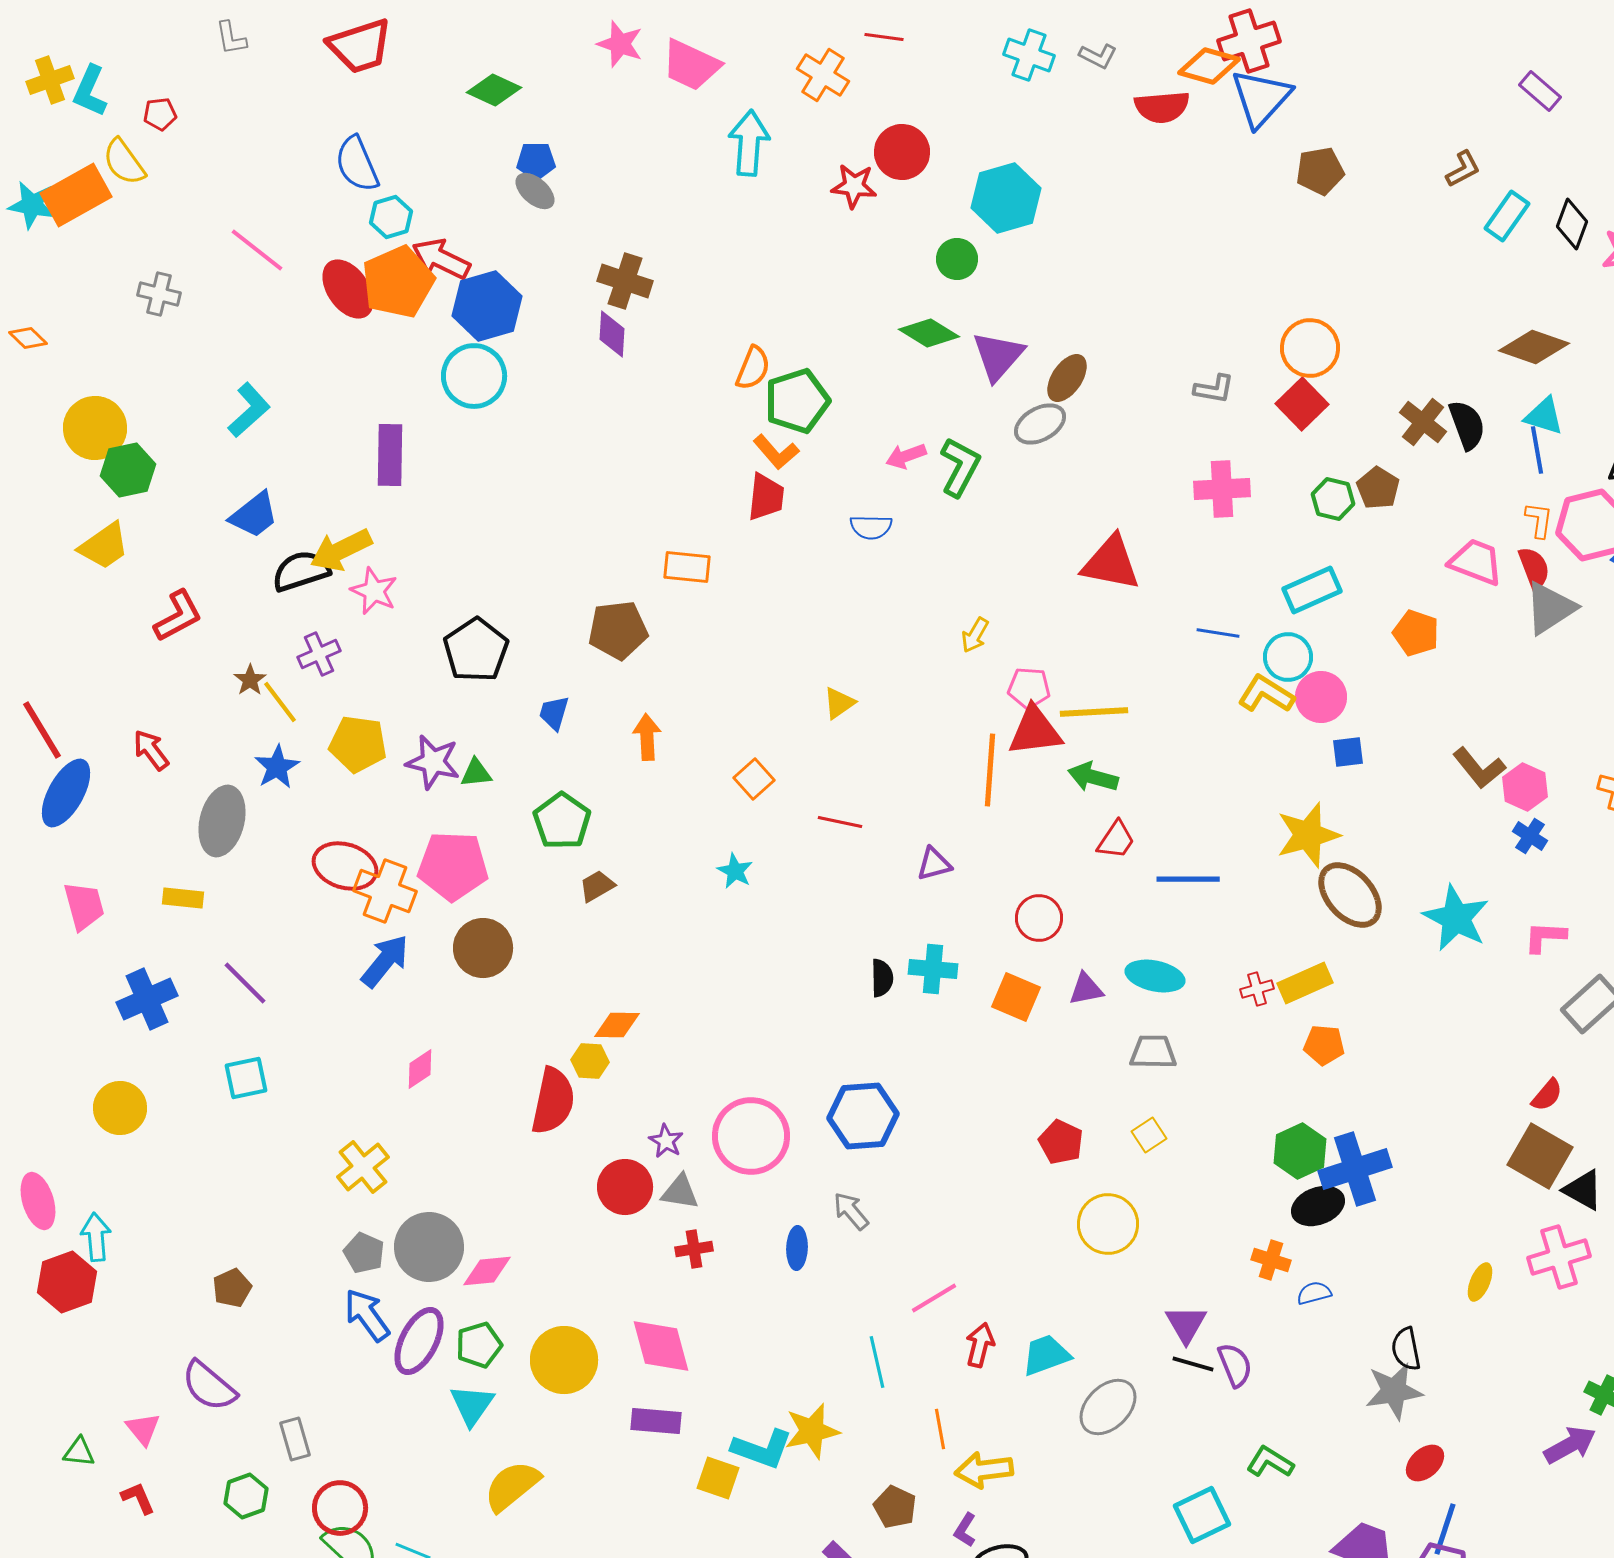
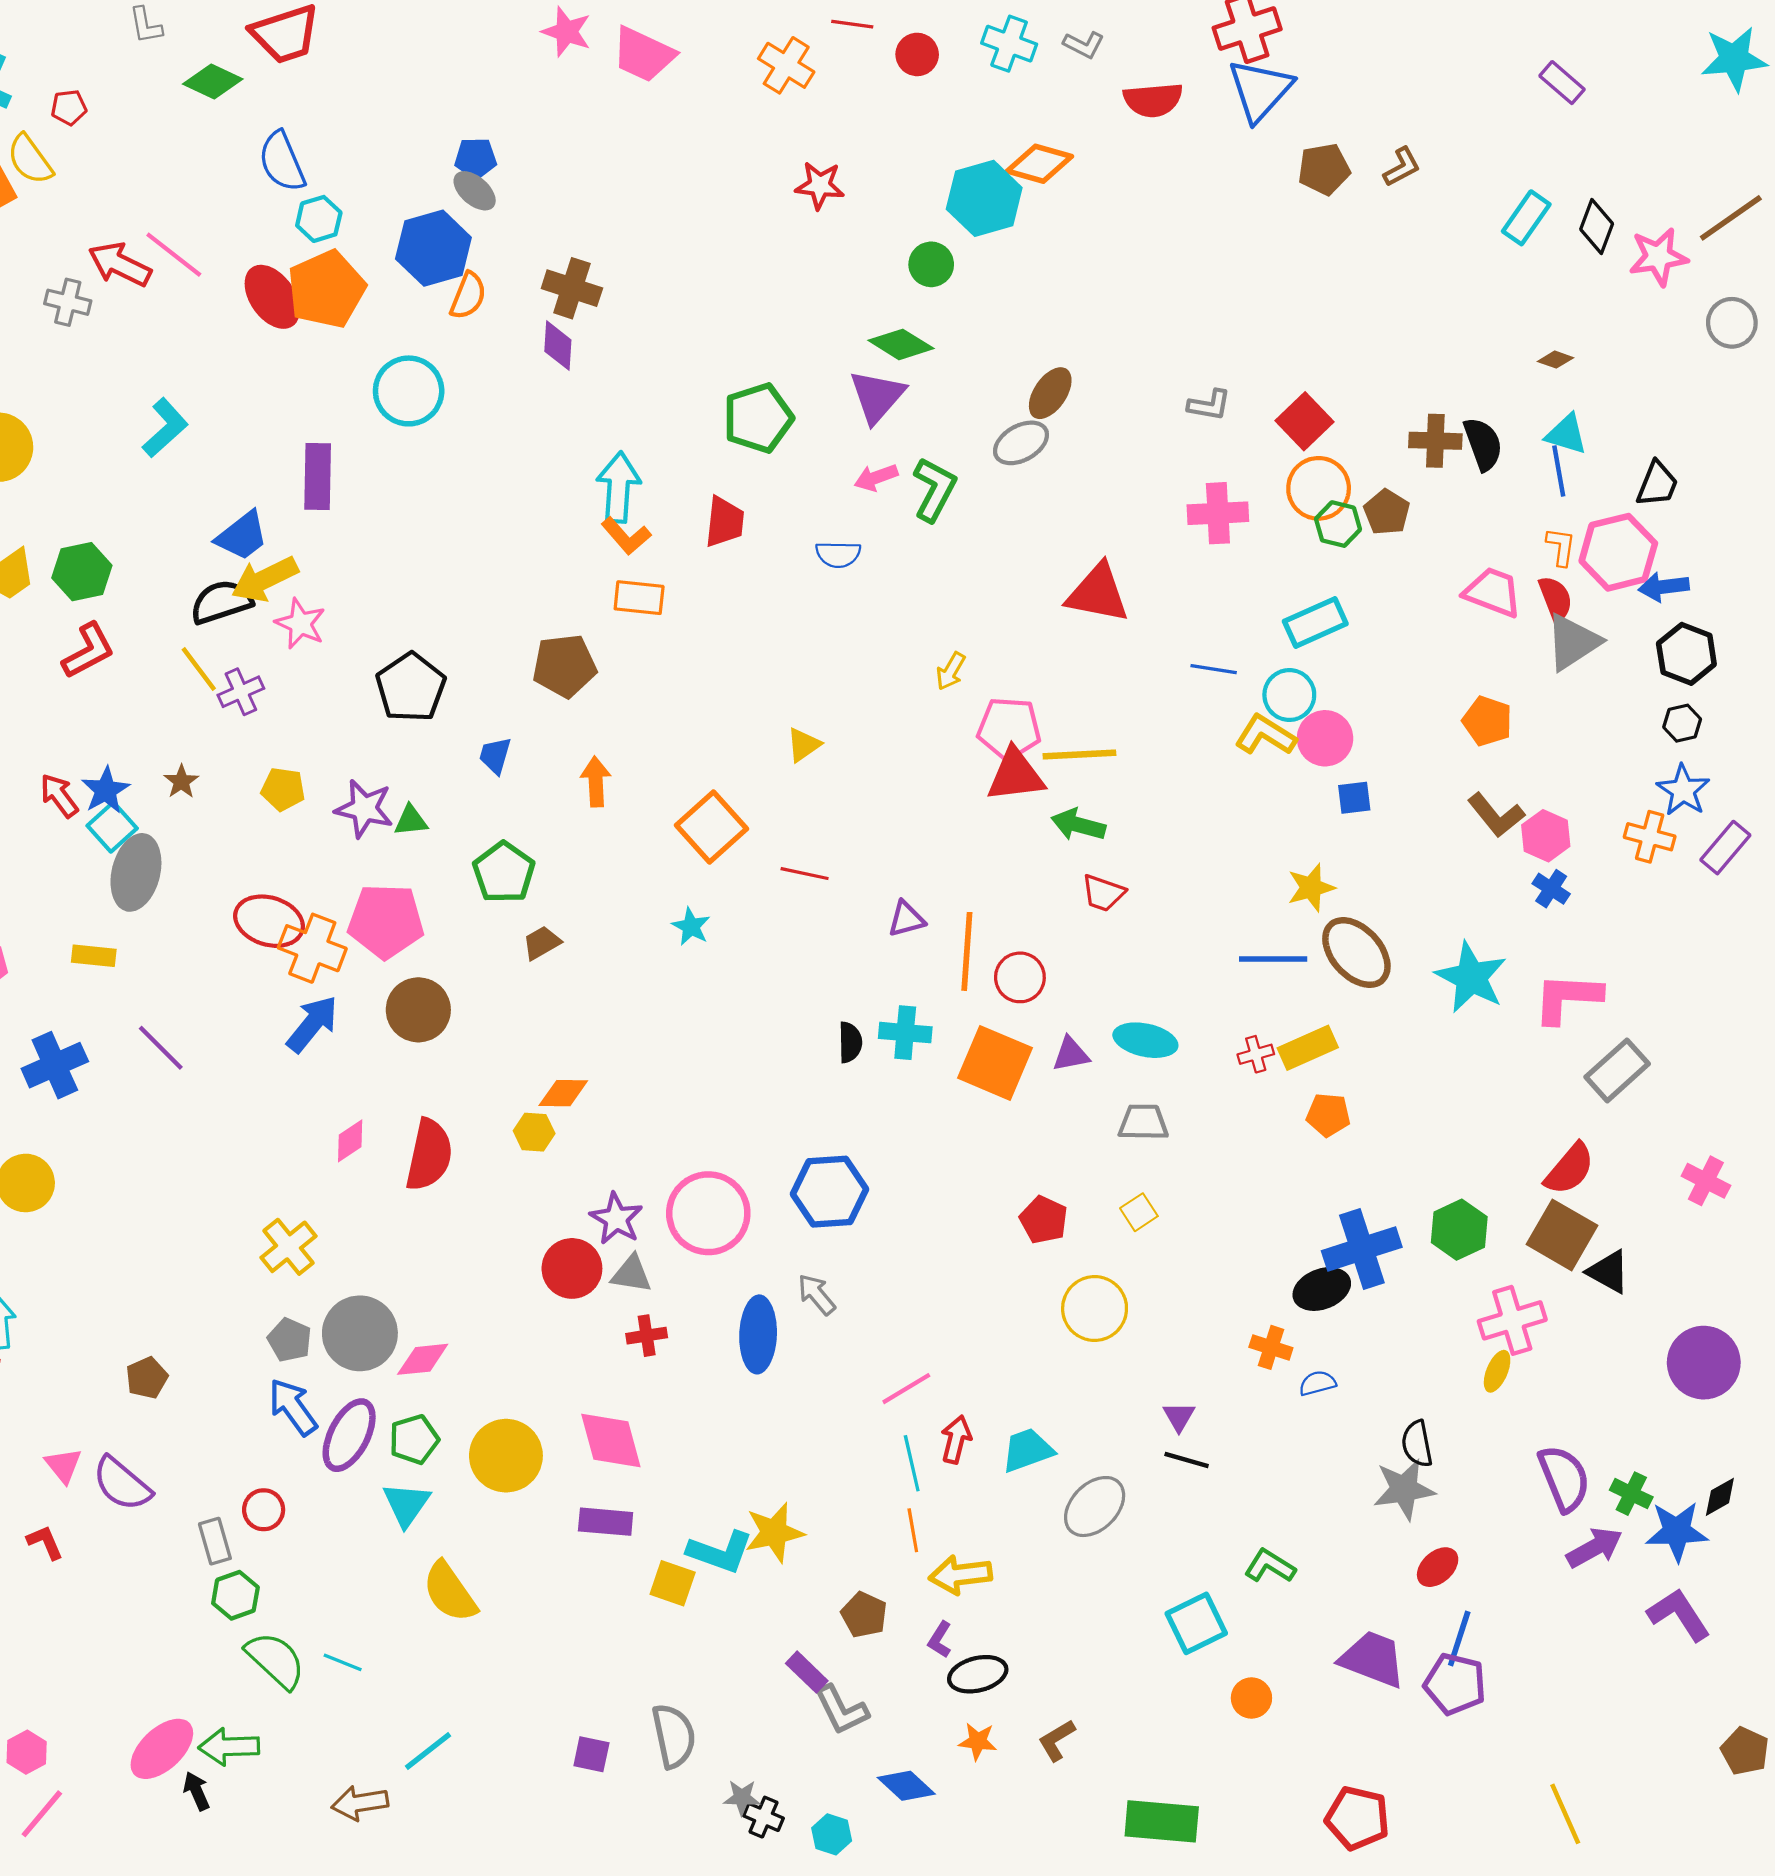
orange diamond: (1209, 66) -> (1039, 164), moved
green diamond: (494, 90) -> (213, 82), moved
cyan arrow: (749, 143) -> (618, 487), moved
red circle: (902, 152) -> (917, 54), moved, size x0.7
brown L-shape: (1463, 169) -> (1402, 167), moved
red arrow: (441, 259) -> (120, 264), moved
blue hexagon: (487, 306) -> (433, 248), moved
brown diamond: (1534, 347) -> (1556, 360), size x0.5
orange circle: (1310, 348) -> (1319, 488), moved
purple triangle: (998, 356) -> (877, 396), moved
orange semicircle: (753, 368) -> (468, 296), moved
brown cross: (1423, 422) -> (1435, 441), turned -36
orange L-shape: (776, 452) -> (626, 536), moved
green hexagon: (128, 470) -> (82, 572), moved
blue trapezoid: (254, 515) -> (242, 536), moved
orange pentagon: (1416, 633) -> (1487, 721), moved
brown star: (250, 680) -> (181, 782), moved
pink pentagon: (1029, 688) -> (1009, 729), size x1.4
yellow line: (280, 702) -> (199, 669), moved
yellow pentagon: (358, 744) -> (283, 789), size x0.7
blue star: (277, 767) -> (106, 790), moved
orange line: (990, 770) -> (967, 951), moved
orange square: (754, 779) -> (712, 827), size x1.6
yellow star: (1308, 835) -> (1311, 888), size x0.7
red trapezoid: (1116, 840) -> (1103, 893), turned 75
blue line: (1188, 879) -> (1273, 959), moved
pink L-shape: (1545, 937) -> (1567, 998), size x1.5
orange square: (1016, 997) -> (995, 1063), size x1.4
cyan square: (246, 1078) -> (112, 827), moved, turned -30
red semicircle: (1547, 1095) -> (1570, 1169), size x1.5
red semicircle: (553, 1101) -> (429, 1155), moved
purple star: (666, 1141) -> (616, 1219), size x1.4
green hexagon: (1300, 1151) -> (1459, 1230), moved
blue ellipse: (797, 1248) -> (758, 1334), size x1.6
pink cross: (1559, 1257) -> (1512, 1320), moved
purple triangle: (1186, 1324) -> (1179, 1417), size x0.7
cyan line: (877, 1362) -> (912, 1463), moved
purple semicircle: (1235, 1365) -> (1564, 1478), moved, size x1.4
pink triangle: (143, 1429) -> (63, 1465), moved
yellow semicircle: (512, 1486) -> (450, 1592), turned -86
green hexagon: (246, 1496) -> (235, 1595), moved
red L-shape: (138, 1498) -> (45, 1542), moved
red circle: (340, 1508) -> (264, 1510), moved, size x0.7

